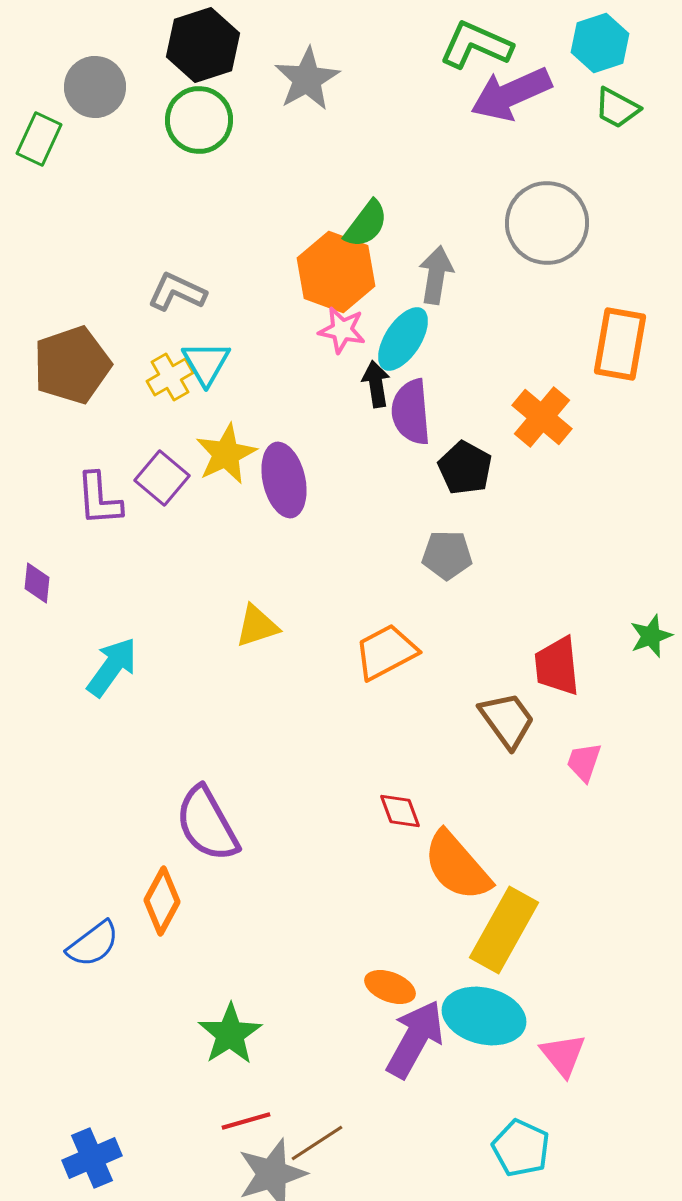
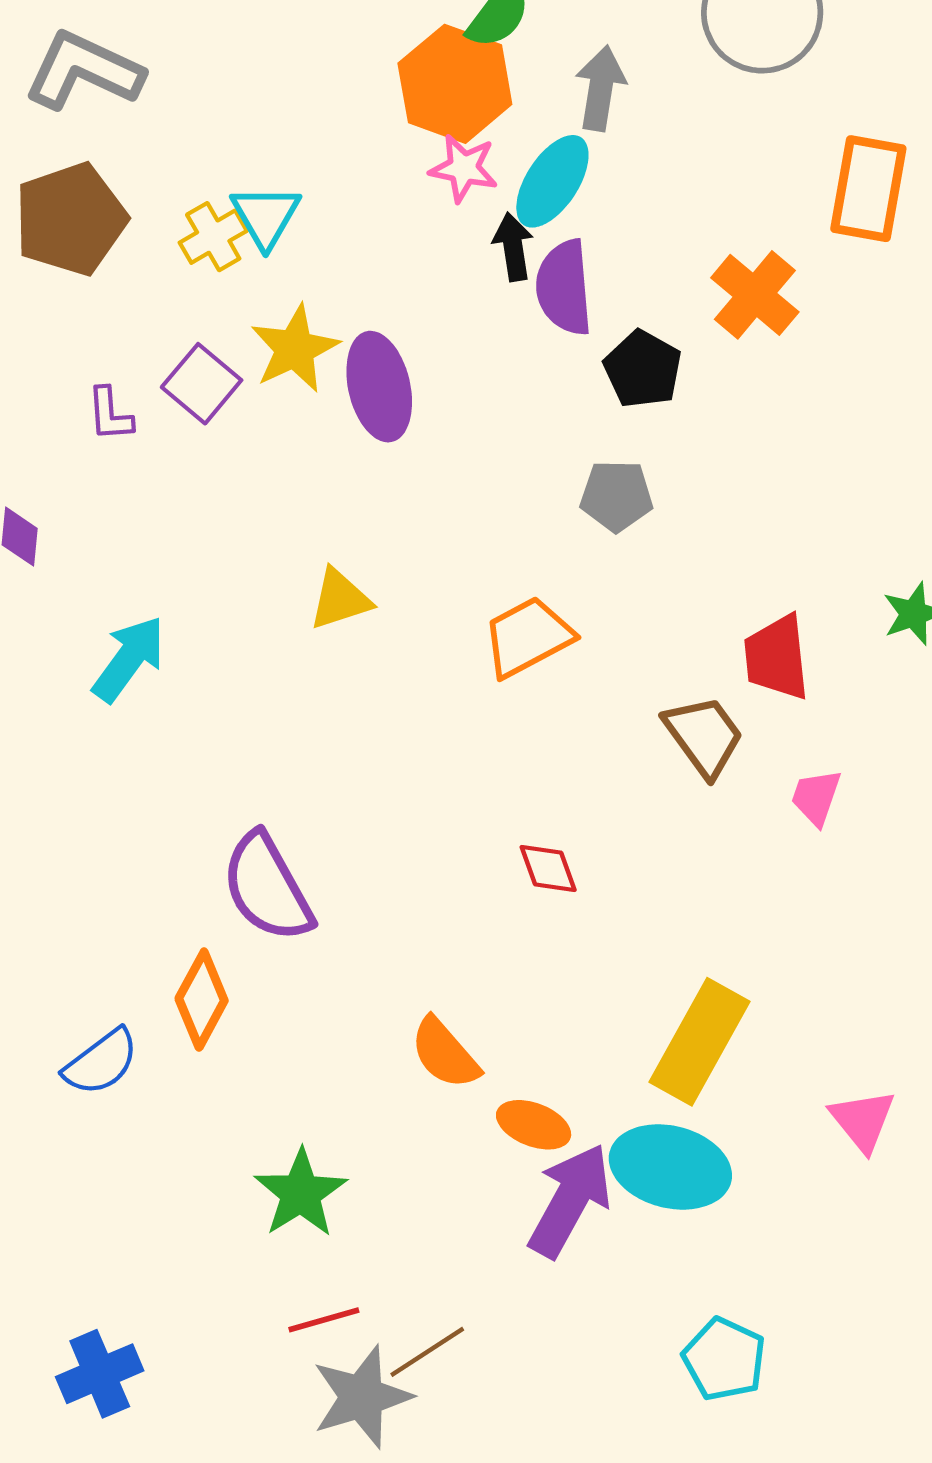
gray L-shape: (177, 292) -> (84, 71), moved, size x1.4
purple L-shape: (99, 499) -> (110, 414), size x0.7
orange semicircle: (457, 866) -> (445, 1053), moved, size x0.7
pink triangle: (563, 1055) -> (863, 1120), moved

